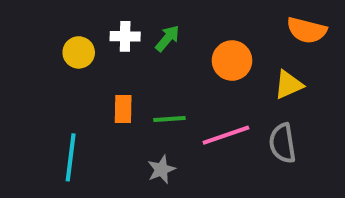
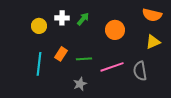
yellow triangle: (289, 85) -> (153, 42), moved
orange rectangle: (123, 109) -> (61, 54), turned 32
cyan line: (71, 157) -> (39, 64), moved

